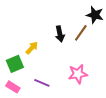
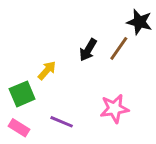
black arrow: (60, 34) -> (88, 50), turned 42

